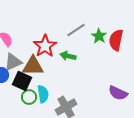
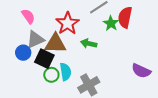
green star: (99, 36) -> (111, 23), moved
red semicircle: (116, 40) -> (125, 17), moved
green arrow: (68, 56) -> (89, 44), moved

